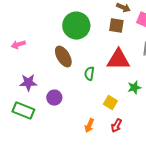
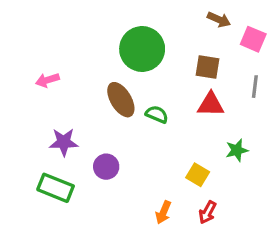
brown square: (116, 26) -> (207, 67), moved
red triangle: (118, 60) -> (211, 105), size x0.7
green semicircle: (89, 74) -> (157, 114), moved, turned 104

